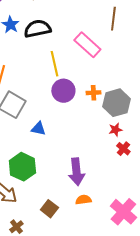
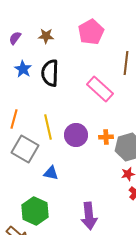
black semicircle: (37, 29) -> (50, 73), turned -76
yellow line: (54, 64) -> (48, 127), moved

